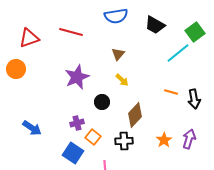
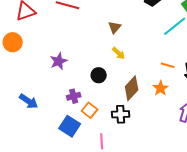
purple star: (77, 77) -> (59, 61), moved, size x0.7
orange star: (164, 140) -> (161, 88), moved

